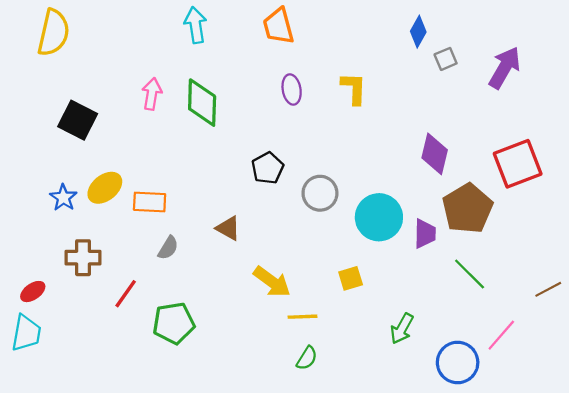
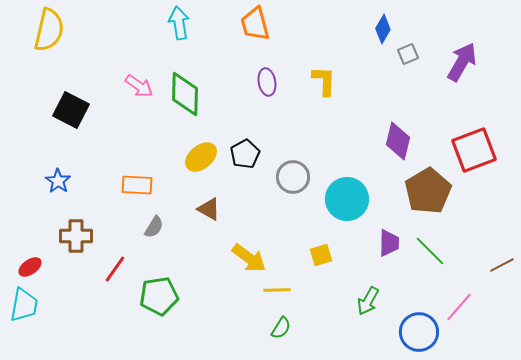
pink arrow: (152, 94) -> (139, 86), turned 116
yellow ellipse: (105, 188) -> (201, 157), moved
purple trapezoid: (425, 234) -> (389, 243), moved

